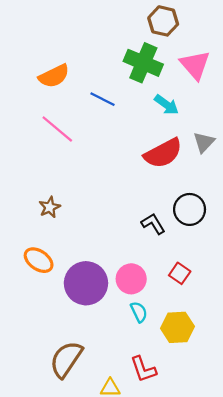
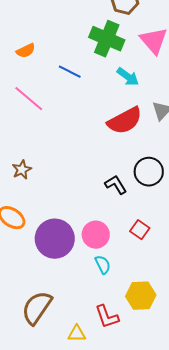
orange semicircle: (54, 76) -> (26, 51), size x0.7
yellow hexagon: (177, 327) -> (141, 296), moved

